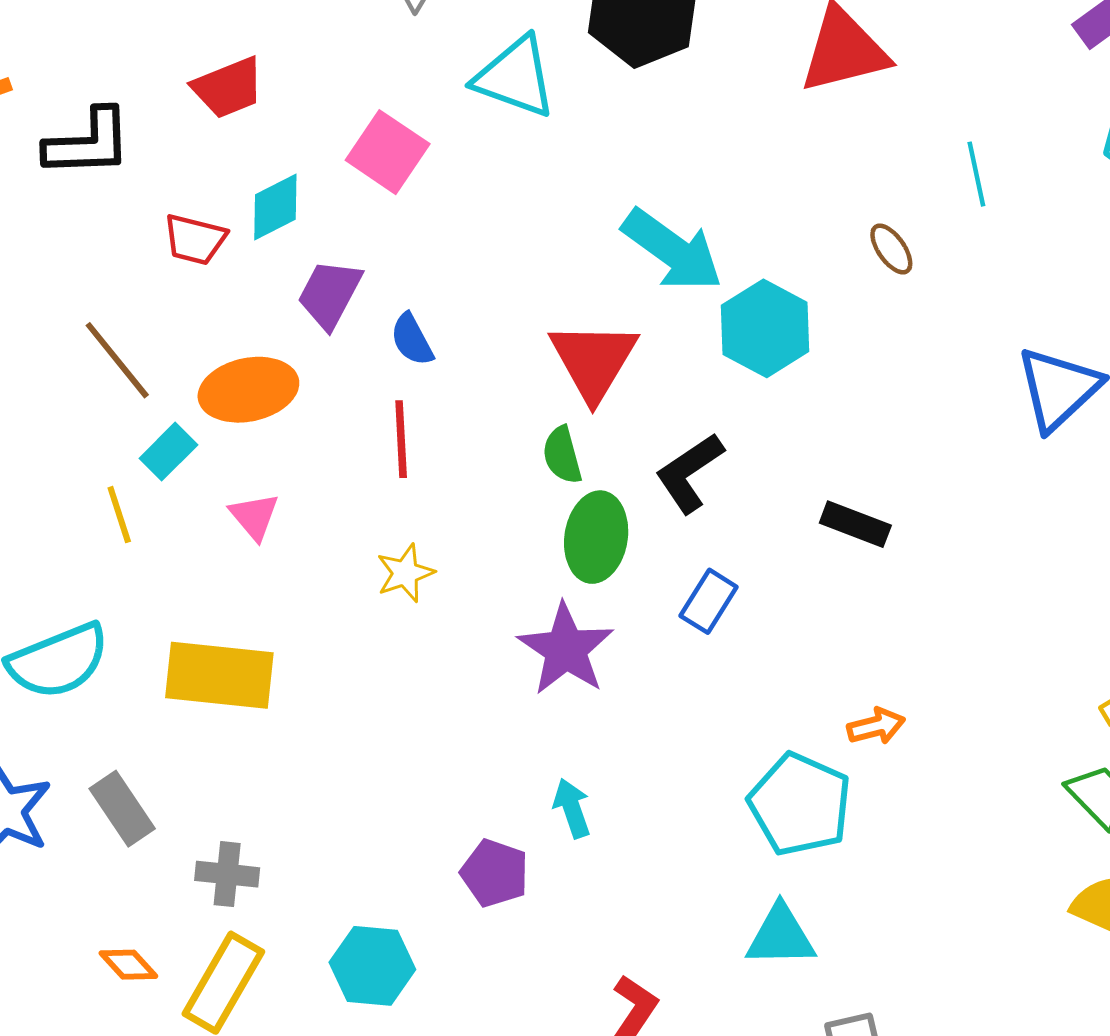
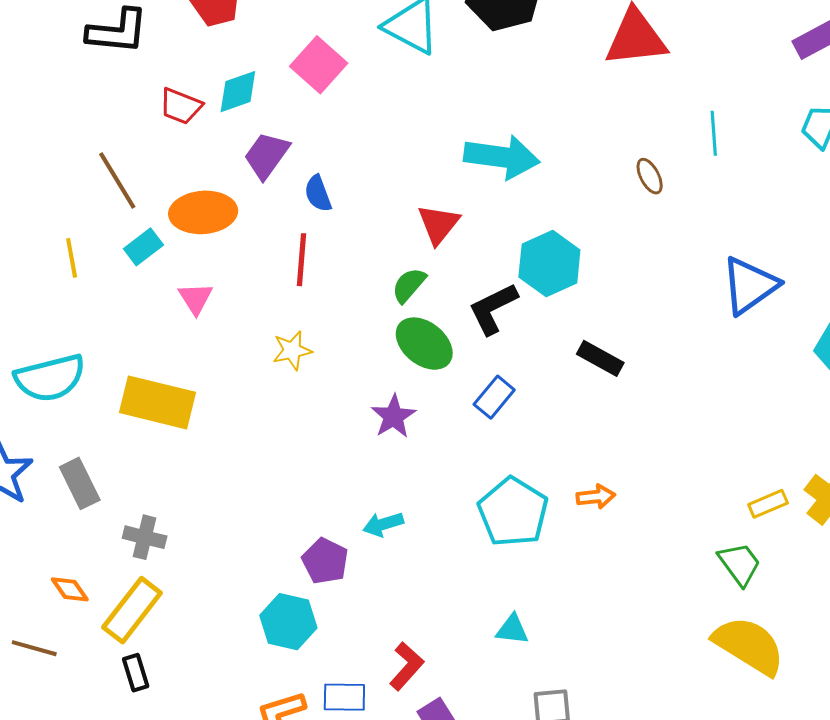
cyan arrow: (672, 250) -> (502, 157), turned -36
cyan hexagon: (765, 328) -> (549, 263), moved
red triangle: (593, 361) -> (438, 224), size x0.7
green semicircle: (562, 455) -> (409, 285), turned 48
yellow line: (119, 515) -> (72, 258), moved
green ellipse: (596, 537) -> (424, 344), turned -68
purple star: (566, 649) -> (393, 416), size x0.7
cyan pentagon: (800, 804) -> (513, 512), moved
cyan arrow: (572, 808) -> (383, 524), turned -96
cyan triangle: (781, 936) -> (512, 629), size x0.7
cyan hexagon: (372, 966) -> (288, 622), moved

